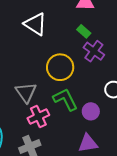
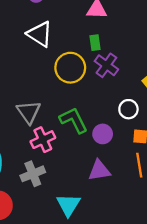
green rectangle: (84, 31) -> (95, 43), turned 40
yellow circle: (60, 67) -> (70, 68), moved

